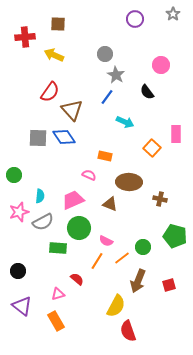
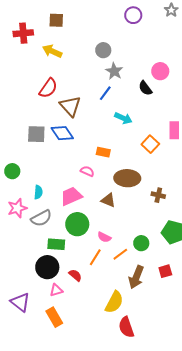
pink circle: (161, 65) -> (160, 71), moved
black circle: (18, 271) -> (47, 267), moved, size x1.5
red square: (169, 285) -> (165, 271), moved

